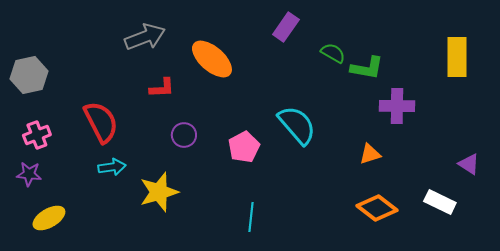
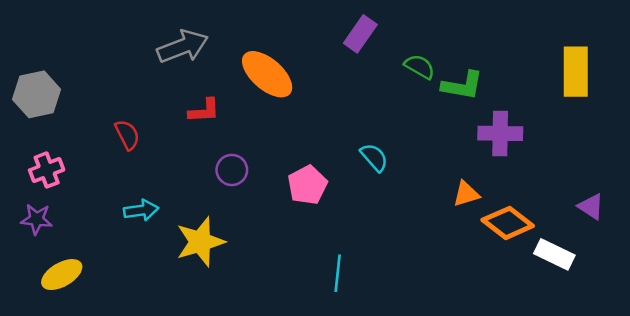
red semicircle: (101, 122) -> (127, 135), moved, size x0.6
cyan semicircle: (297, 125) -> (374, 157), size x0.6
orange diamond: (377, 208) -> (508, 223), moved
cyan line: (251, 217) -> (338, 273), moved

